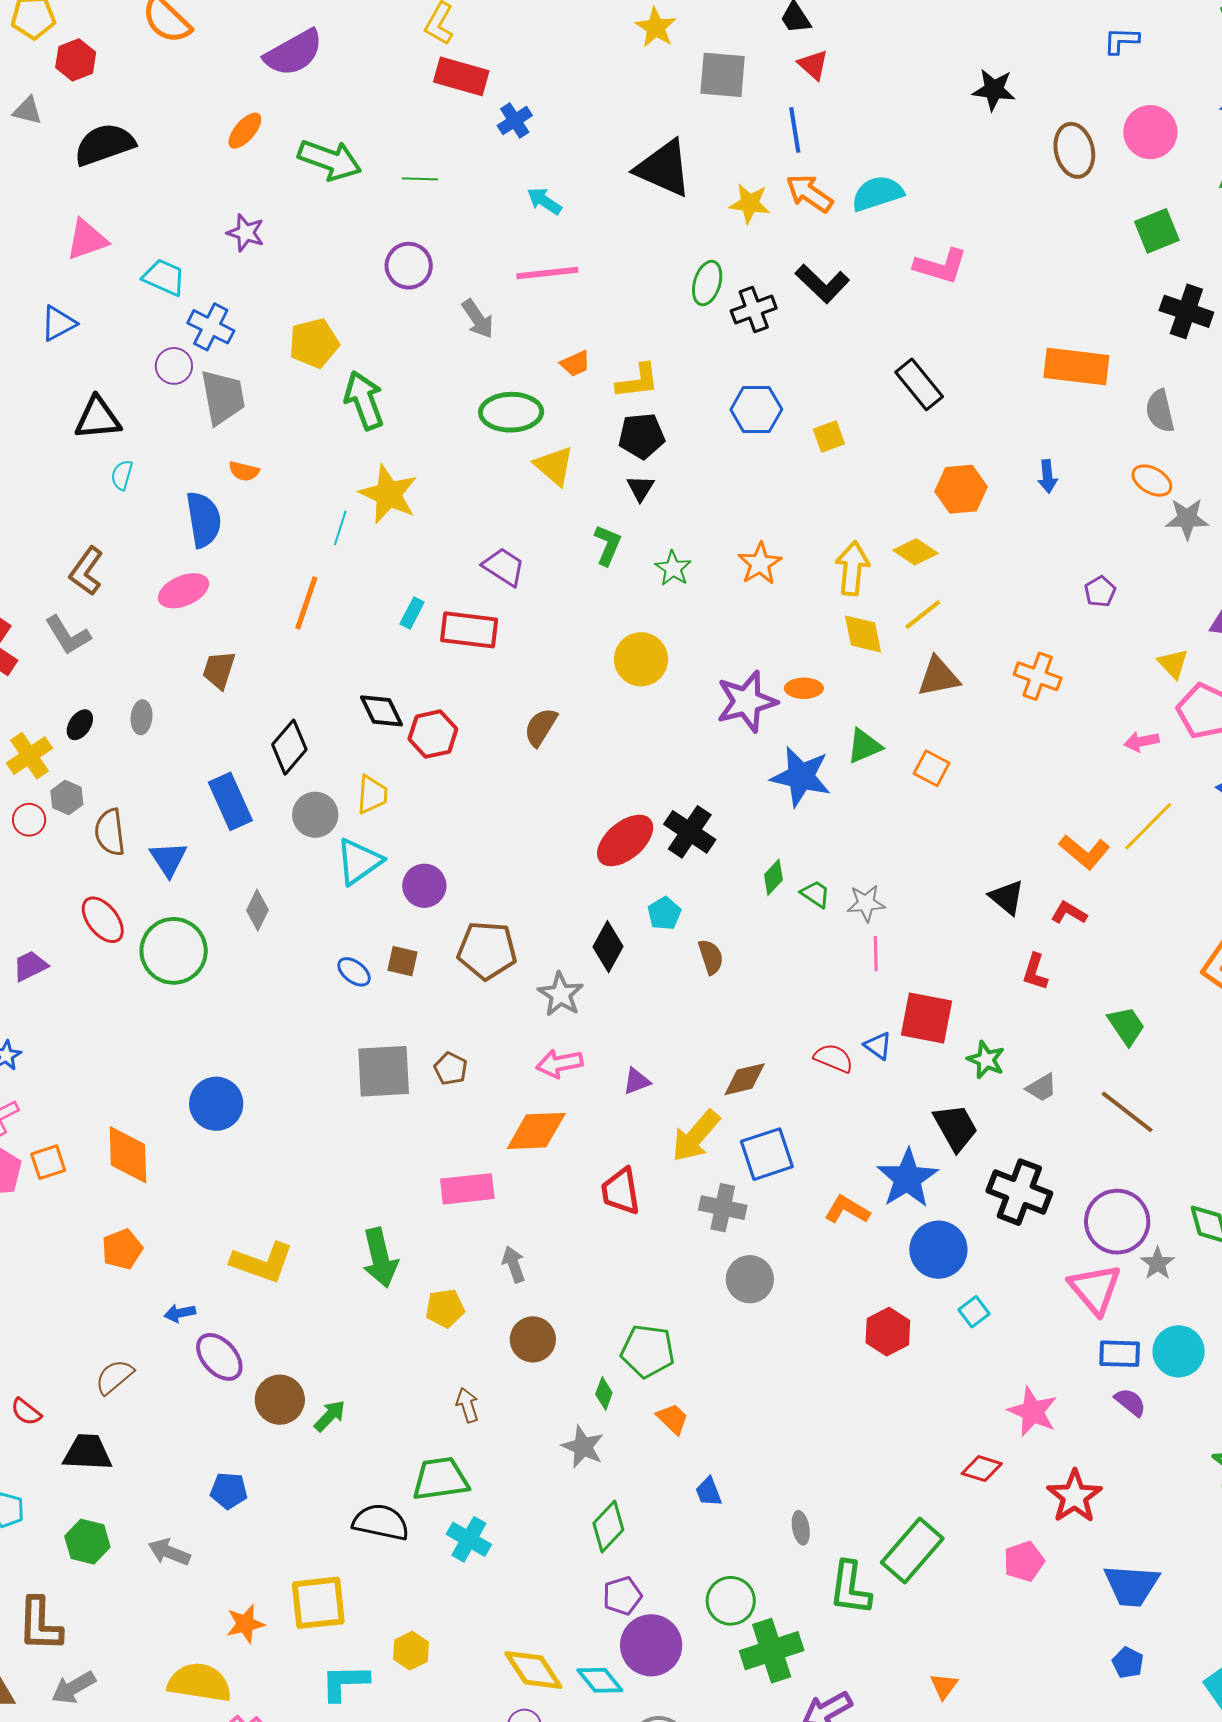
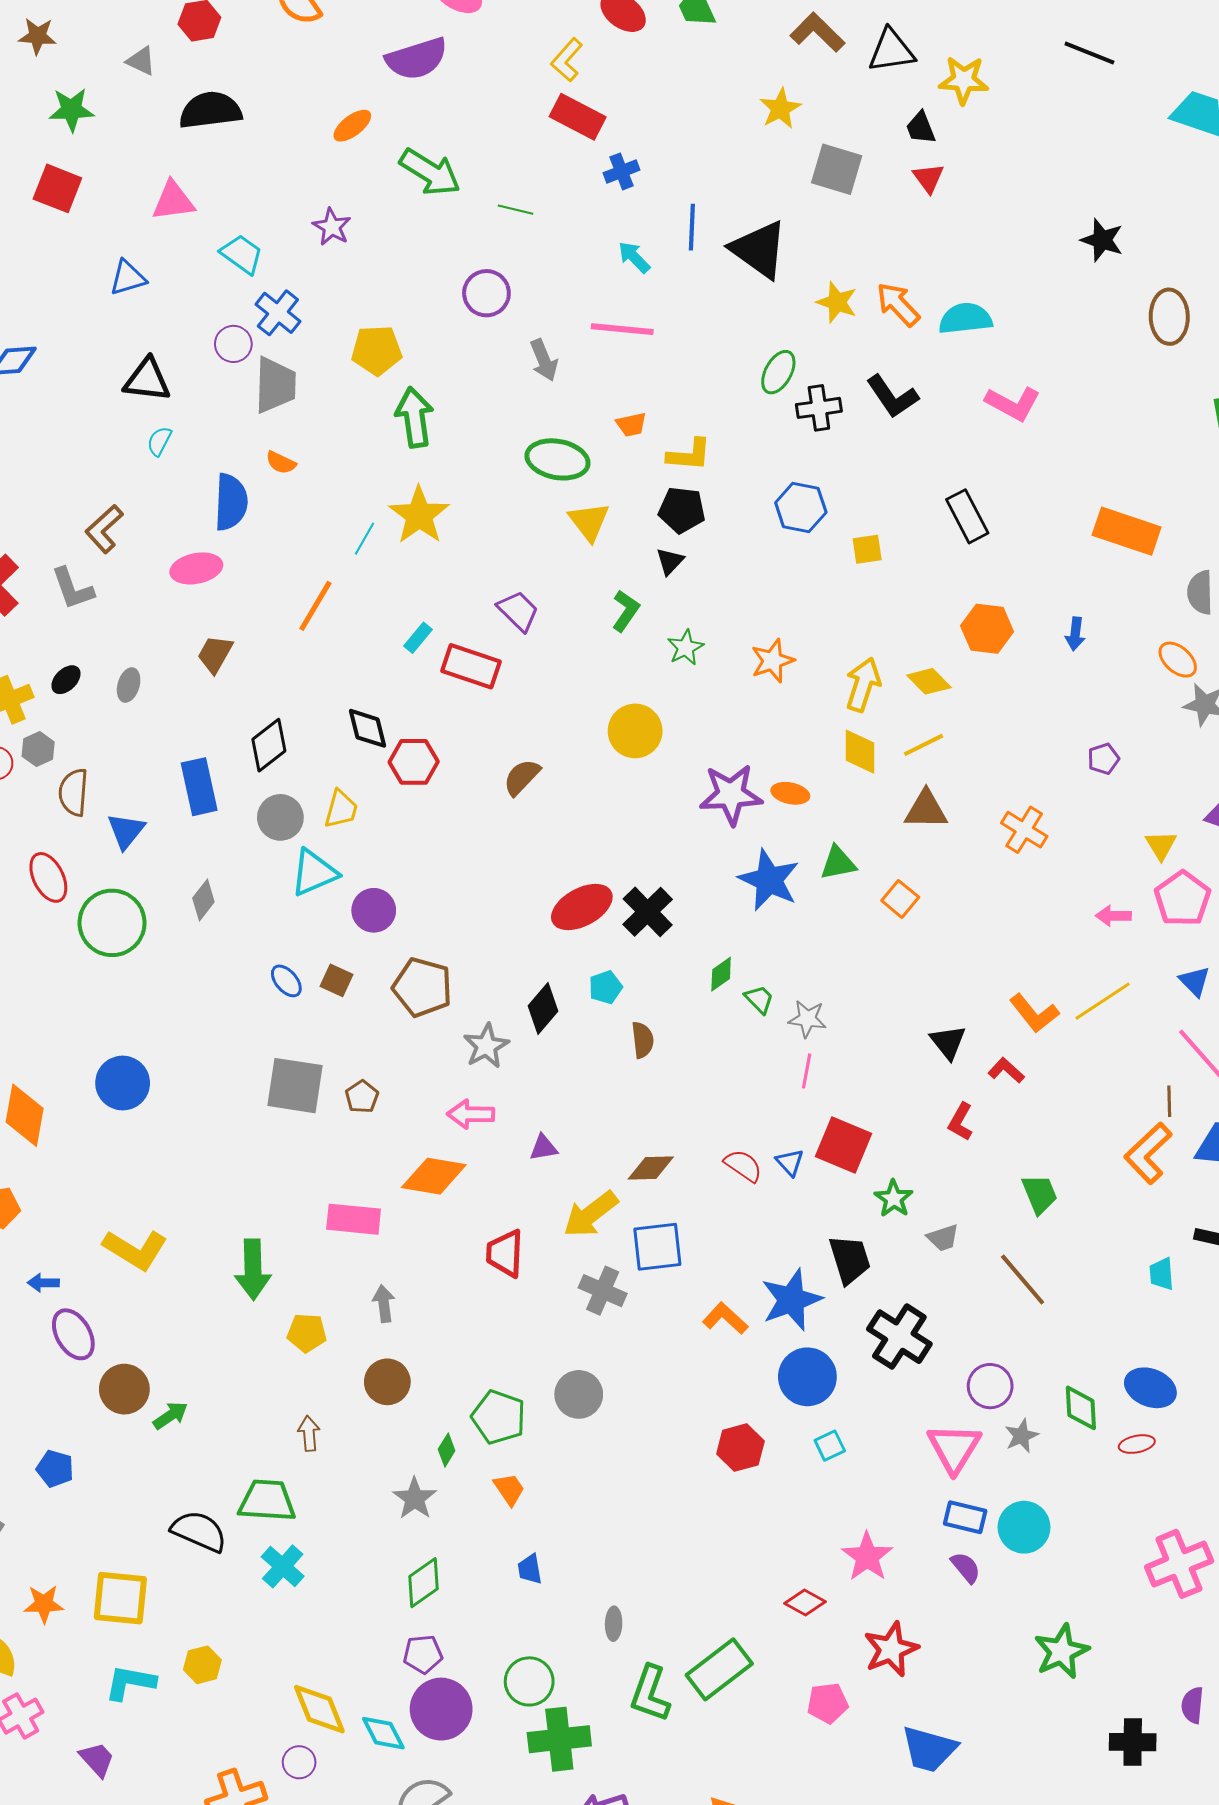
blue line: (795, 130) -> (692, 227), moved
purple circle: (1117, 1222) -> (990, 1386), size x0.7
gray circle: (750, 1279) -> (579, 1394), moved

